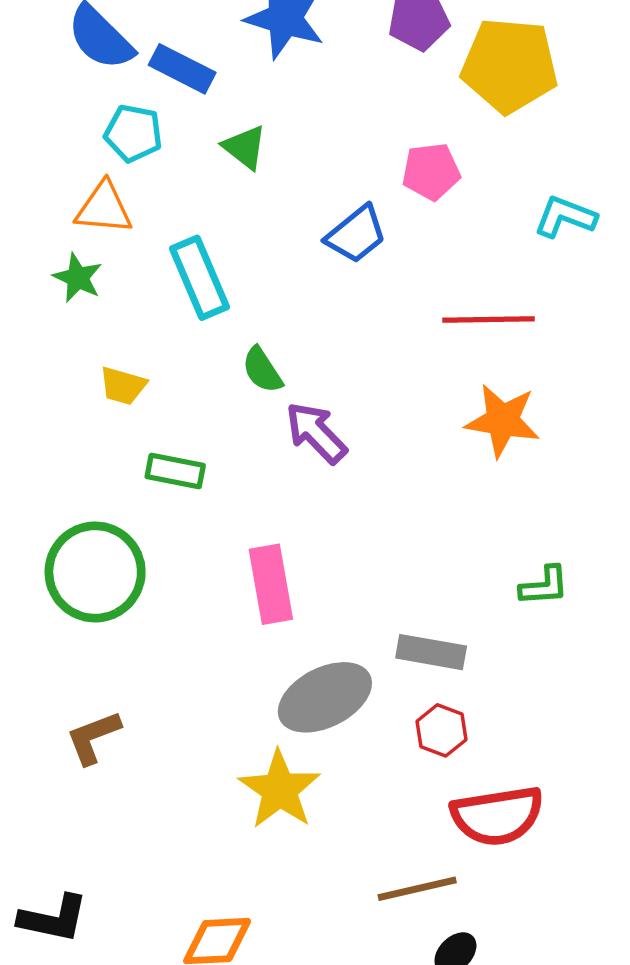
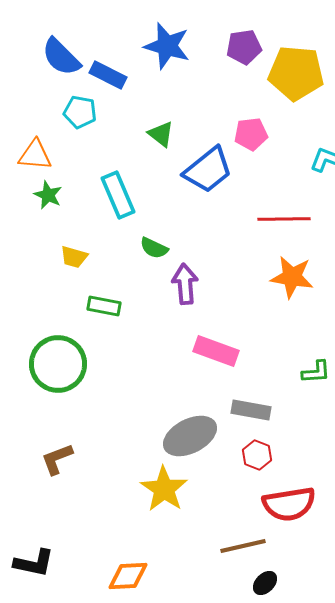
green triangle: (245, 147) -> (161, 134), moved
orange triangle: (104, 208) -> (35, 155), moved
blue trapezoid: (356, 234) -> (208, 170), size x1.4
green semicircle: (262, 370) -> (154, 248), turned -32
purple arrow: (316, 433) -> (185, 284), turned 39
pink rectangle: (271, 584) -> (216, 351), moved, turned -60

